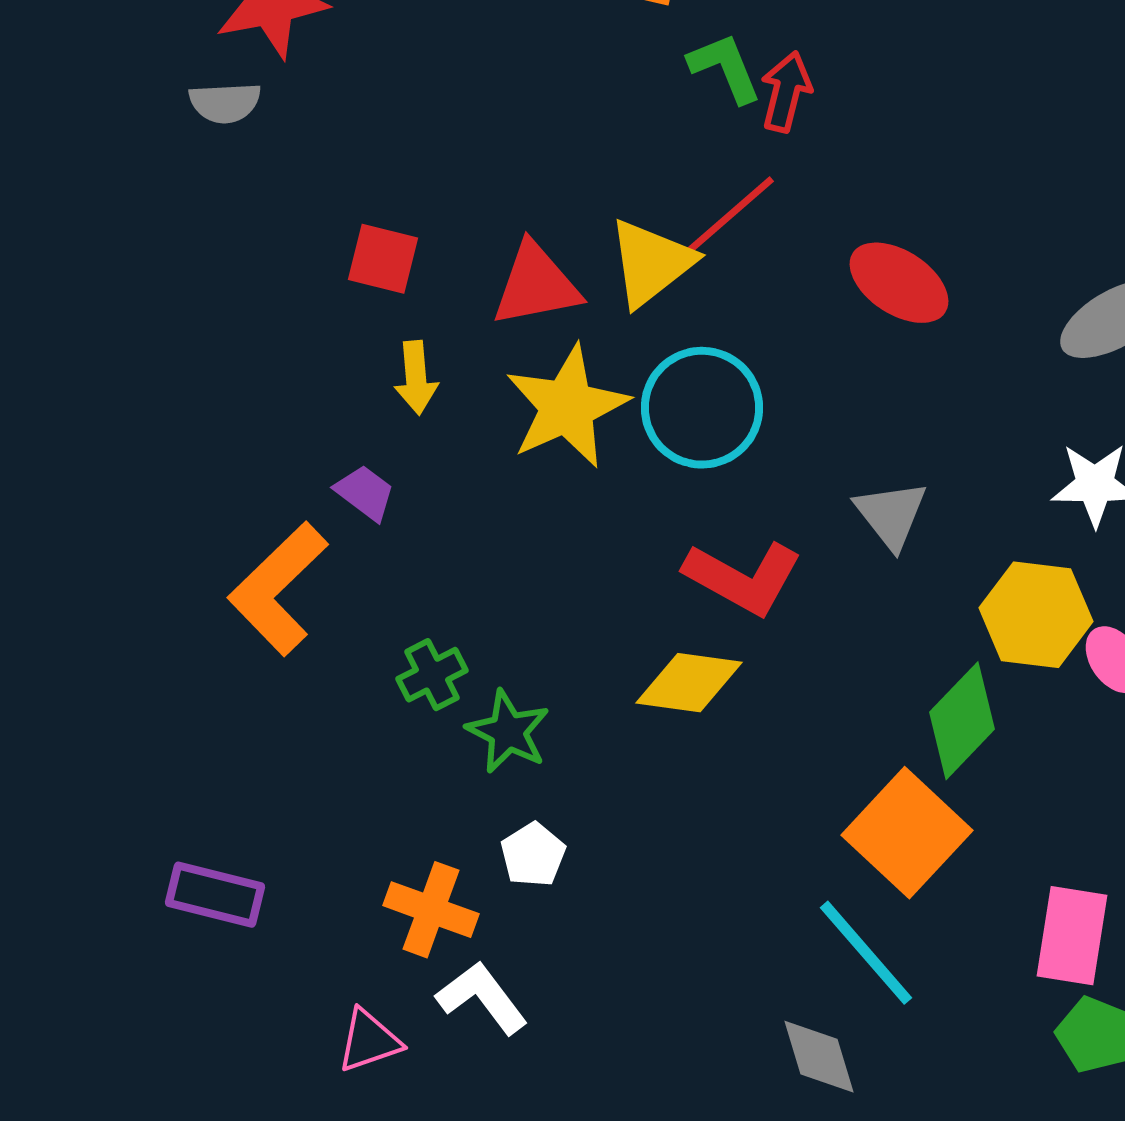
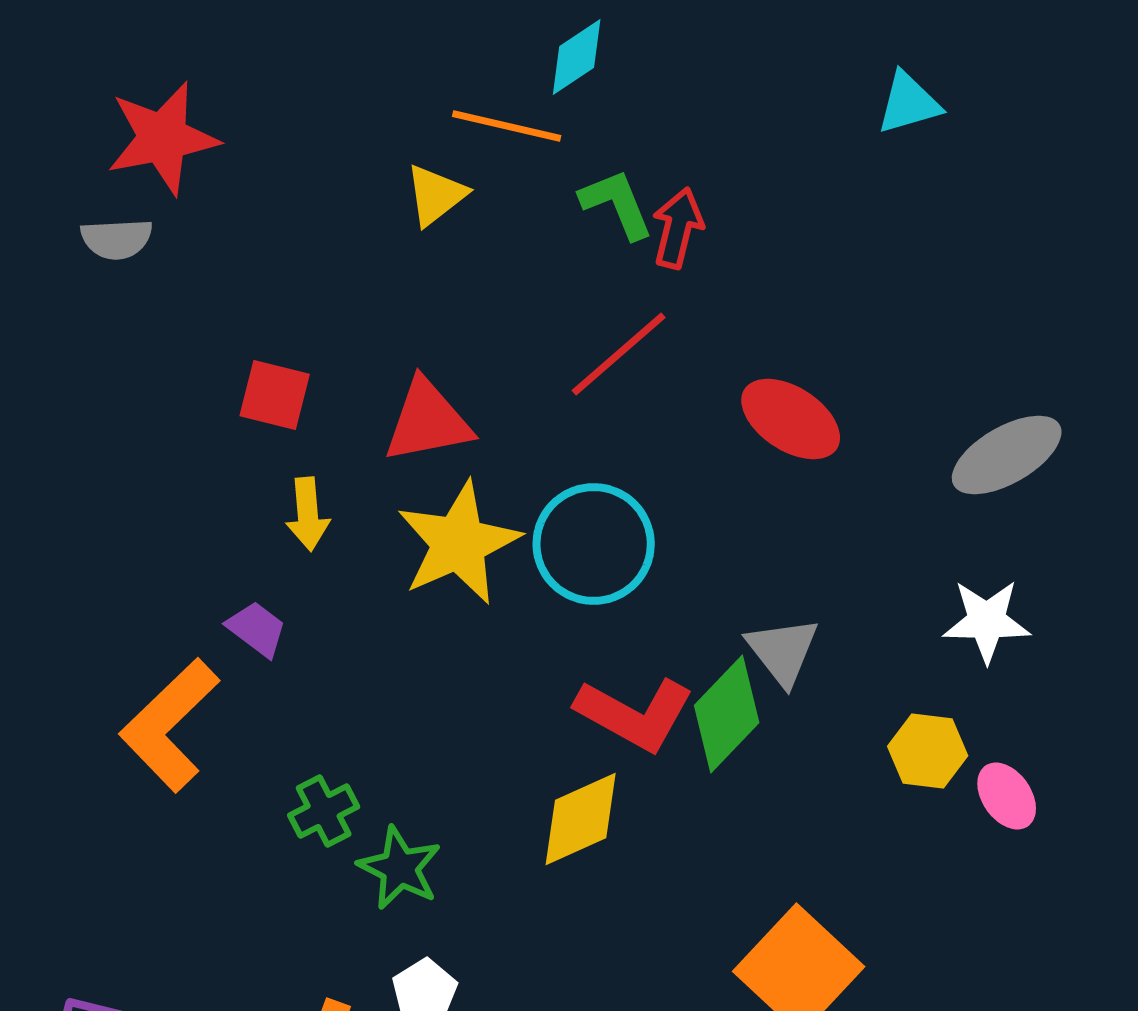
yellow triangle: (651, 263) -> (436, 195), moved, size x0.7
yellow hexagon: (1036, 615) -> (928, 751), size x0.7
yellow diamond: (689, 683) -> (581, 819), turned -32
green diamond: (962, 721) -> (727, 714), moved

